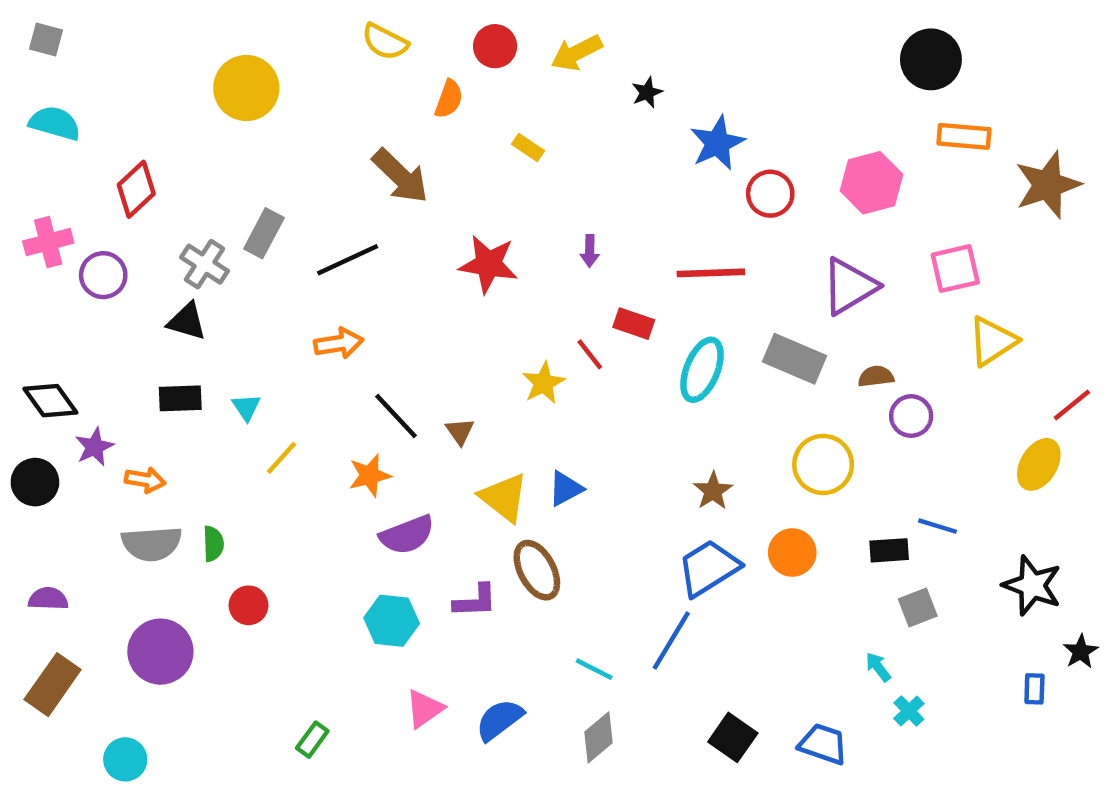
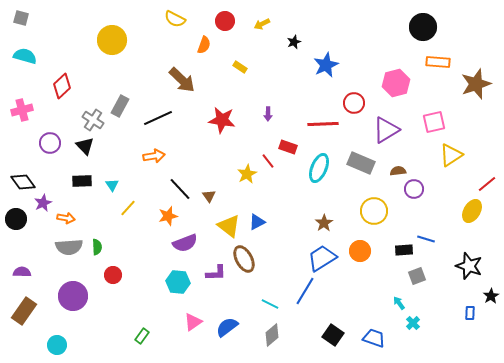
yellow arrow: (577, 53) -> (262, 24), size x0.7
red circle: (770, 194) -> (354, 103), moved
purple circle: (103, 275) -> (50, 143), moved
black triangle: (187, 321) -> (85, 146), turned 30

